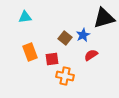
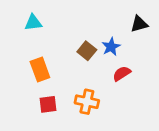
black triangle: (104, 18) -> (139, 24), size x0.6
red square: (52, 59) -> (48, 104), moved

